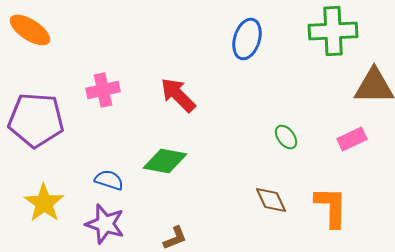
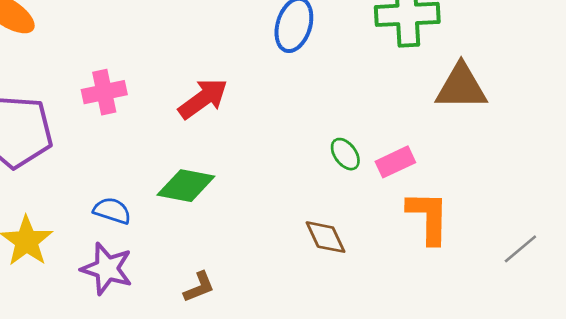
red arrow: (178, 95) -> (203, 99), turned 99
pink rectangle: (352, 139) -> (395, 162), moved
orange L-shape: (331, 207) -> (428, 217), moved

